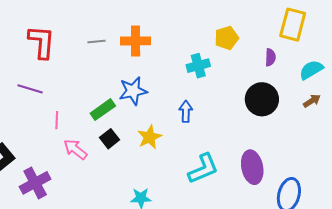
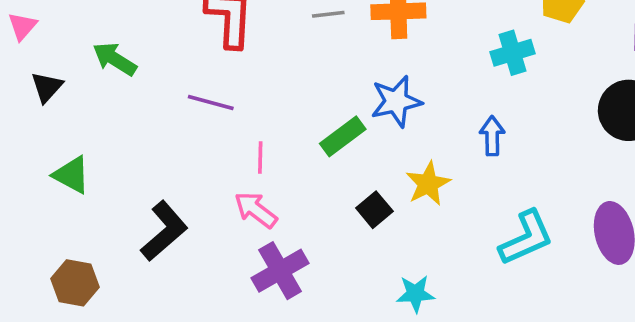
black square: (109, 139) -> (374, 210), moved
pink arrow: (75, 149) -> (256, 210), moved
purple cross: (35, 183) -> (280, 271), moved

